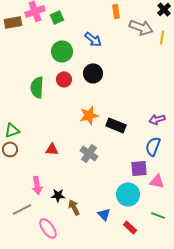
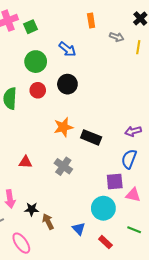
gray arrow: (141, 27) -> (117, 37), size x0.6

